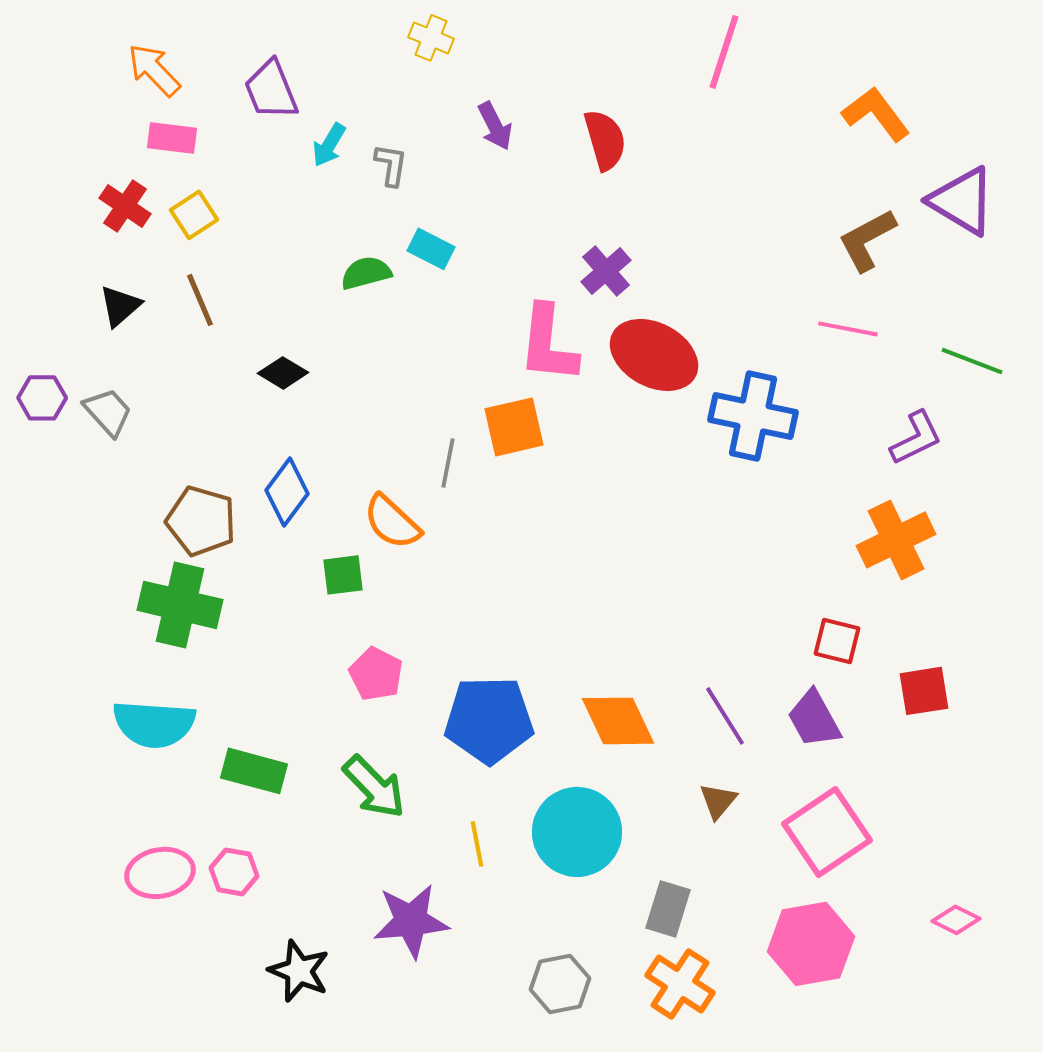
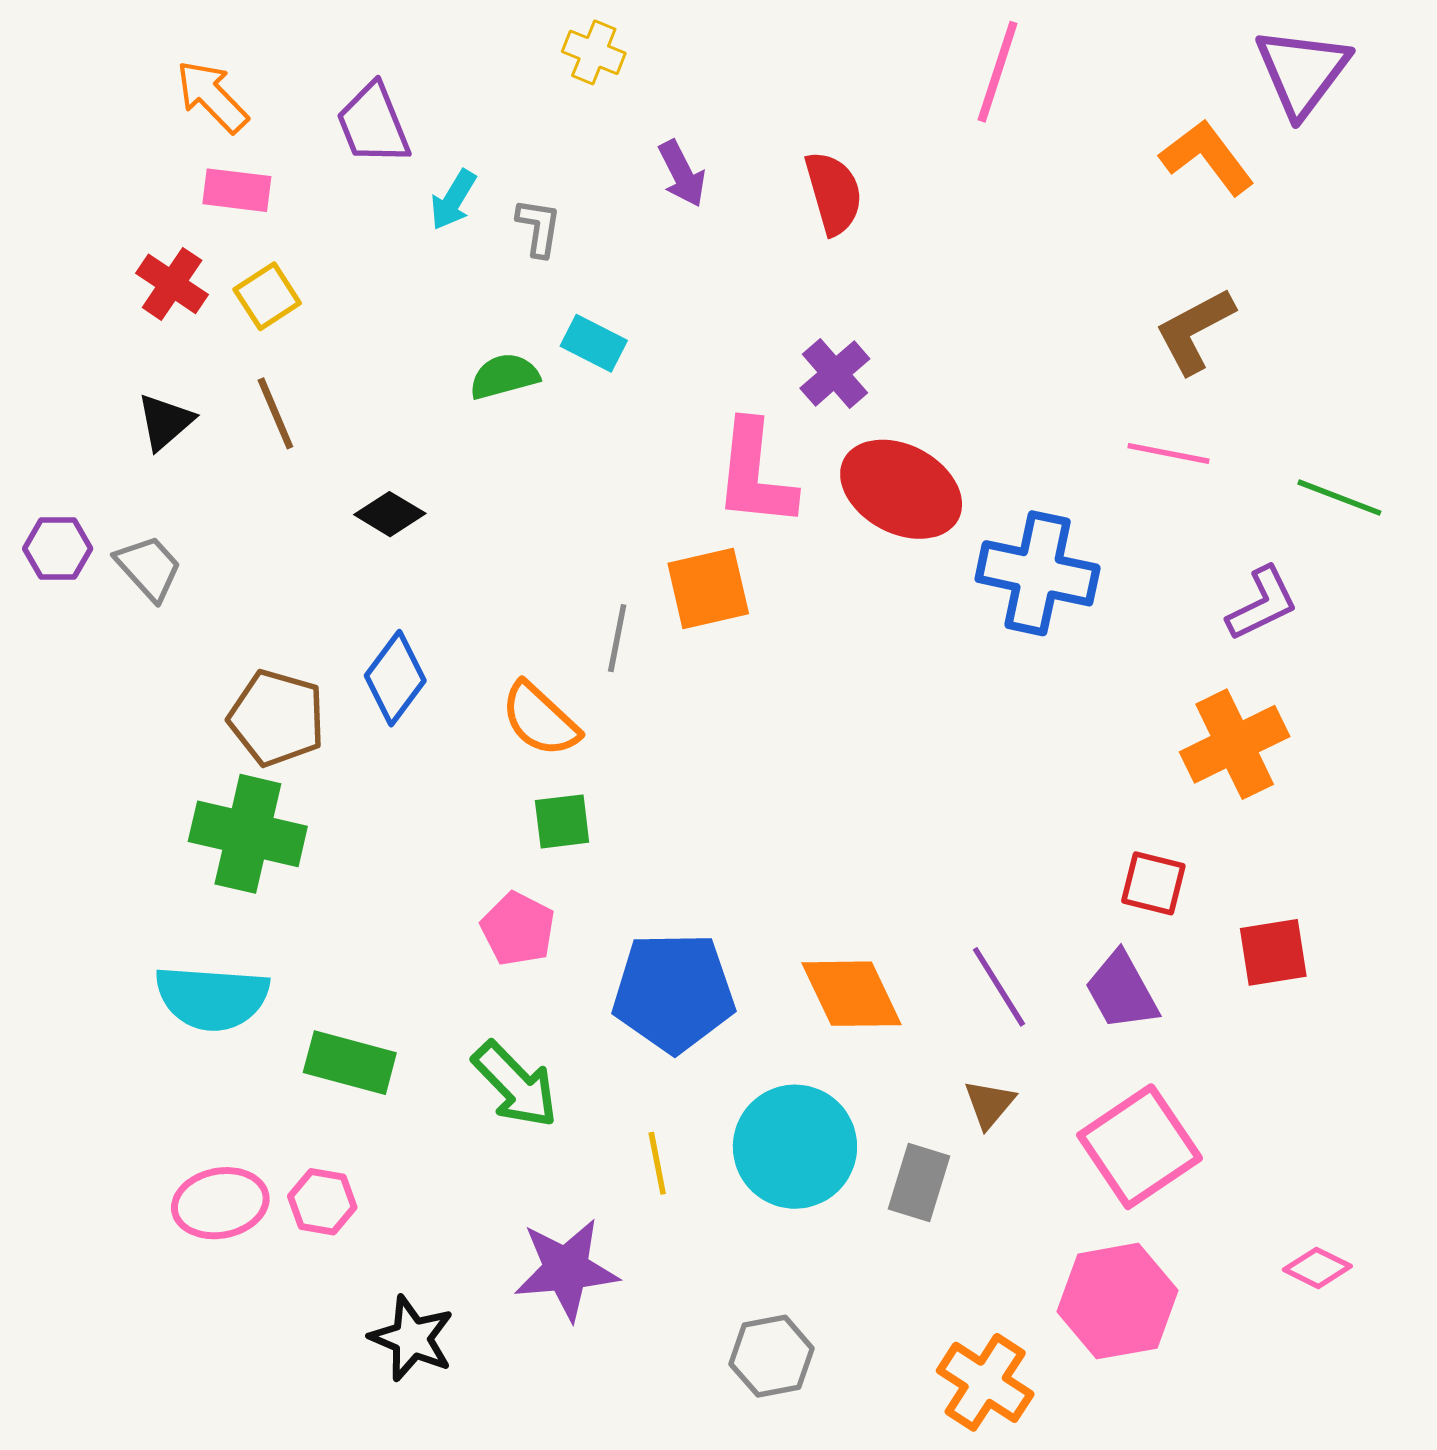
purple triangle: (962, 201) -> (1302, 72), moved, turned 36
green square: (343, 575) -> (562, 821), moved
gray rectangle: (668, 909) -> (919, 1182), moved
orange cross: (680, 984) -> (985, 1382), moved

